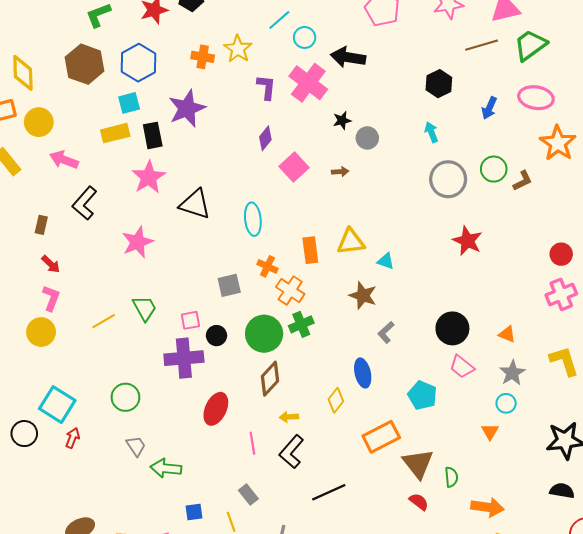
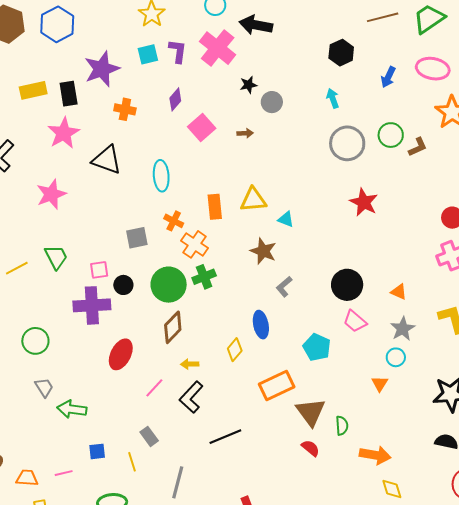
orange cross: (203, 57) -> (125, 109), moved
cyan square: (129, 103) -> (148, 54), moved
pink line: (252, 443) -> (154, 388), turned 50

